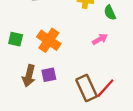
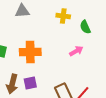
orange cross: (49, 40) -> (30, 52), turned -35

